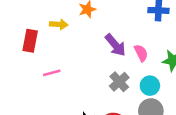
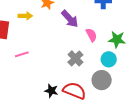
purple arrow: (115, 45) -> (70, 19), moved
cyan circle: (150, 86) -> (109, 59), moved

